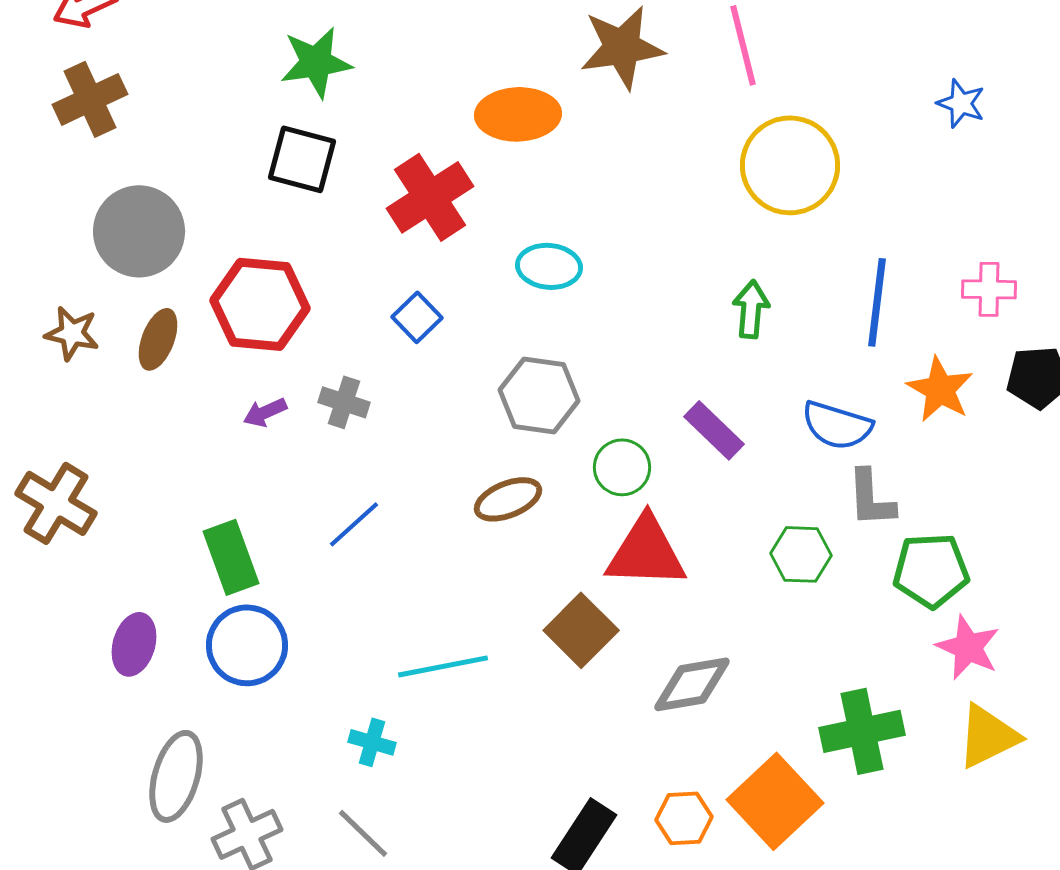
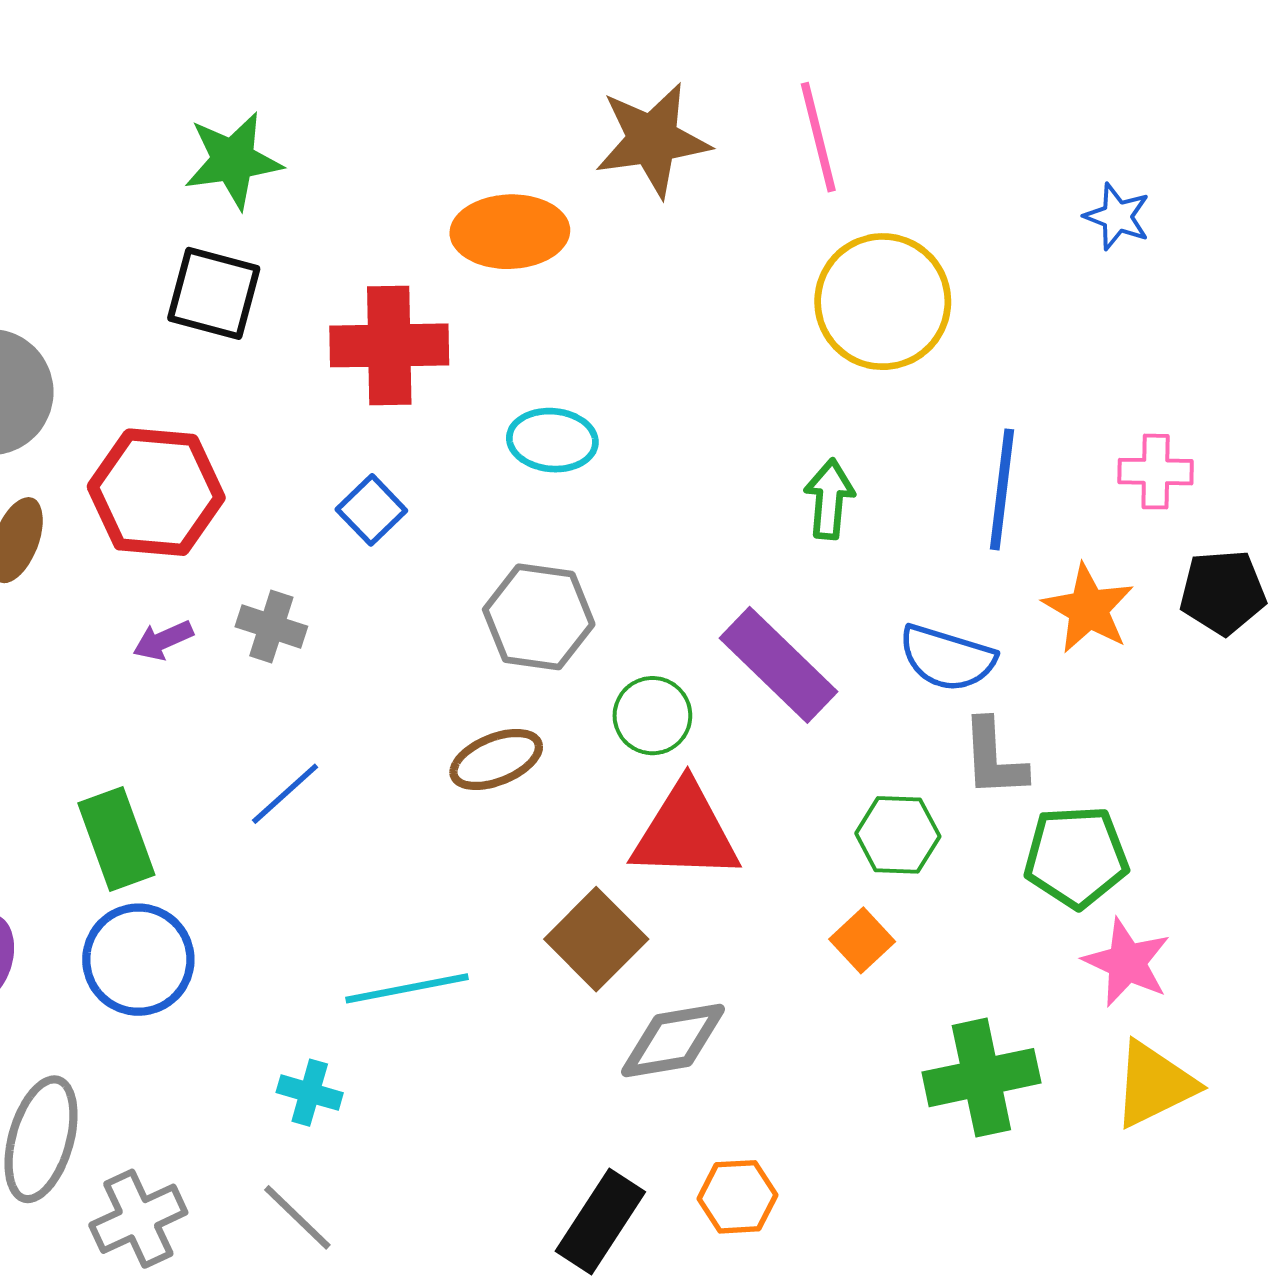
red cross: (430, 197) -> (389, 345), turned 32
purple rectangle: (714, 430) -> (779, 665), size x1.4
gray diamond: (692, 684) -> (673, 1041), moved
orange square: (775, 801) -> (862, 940), moved, size x0.5

